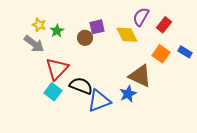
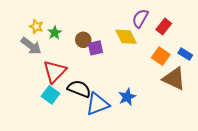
purple square: (97, 27) -> (95, 48), moved
brown triangle: (140, 76) -> (174, 79), moved

